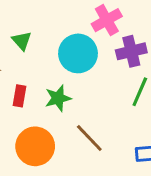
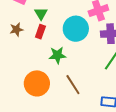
red rectangle: (19, 96) -> (40, 32), moved

